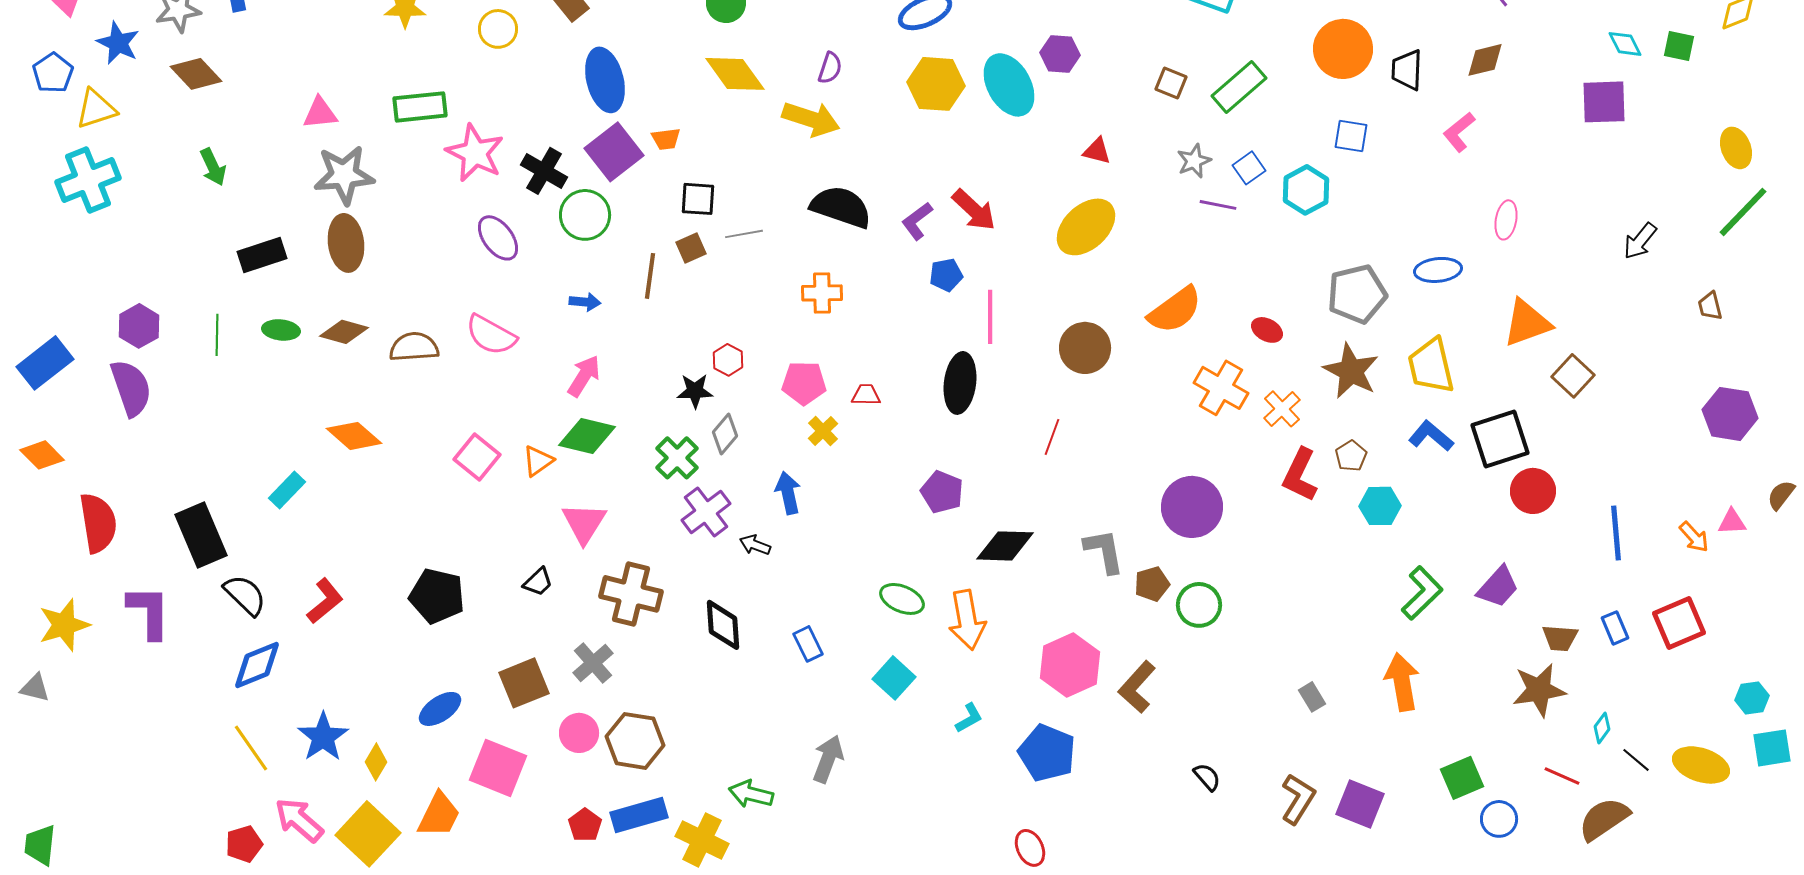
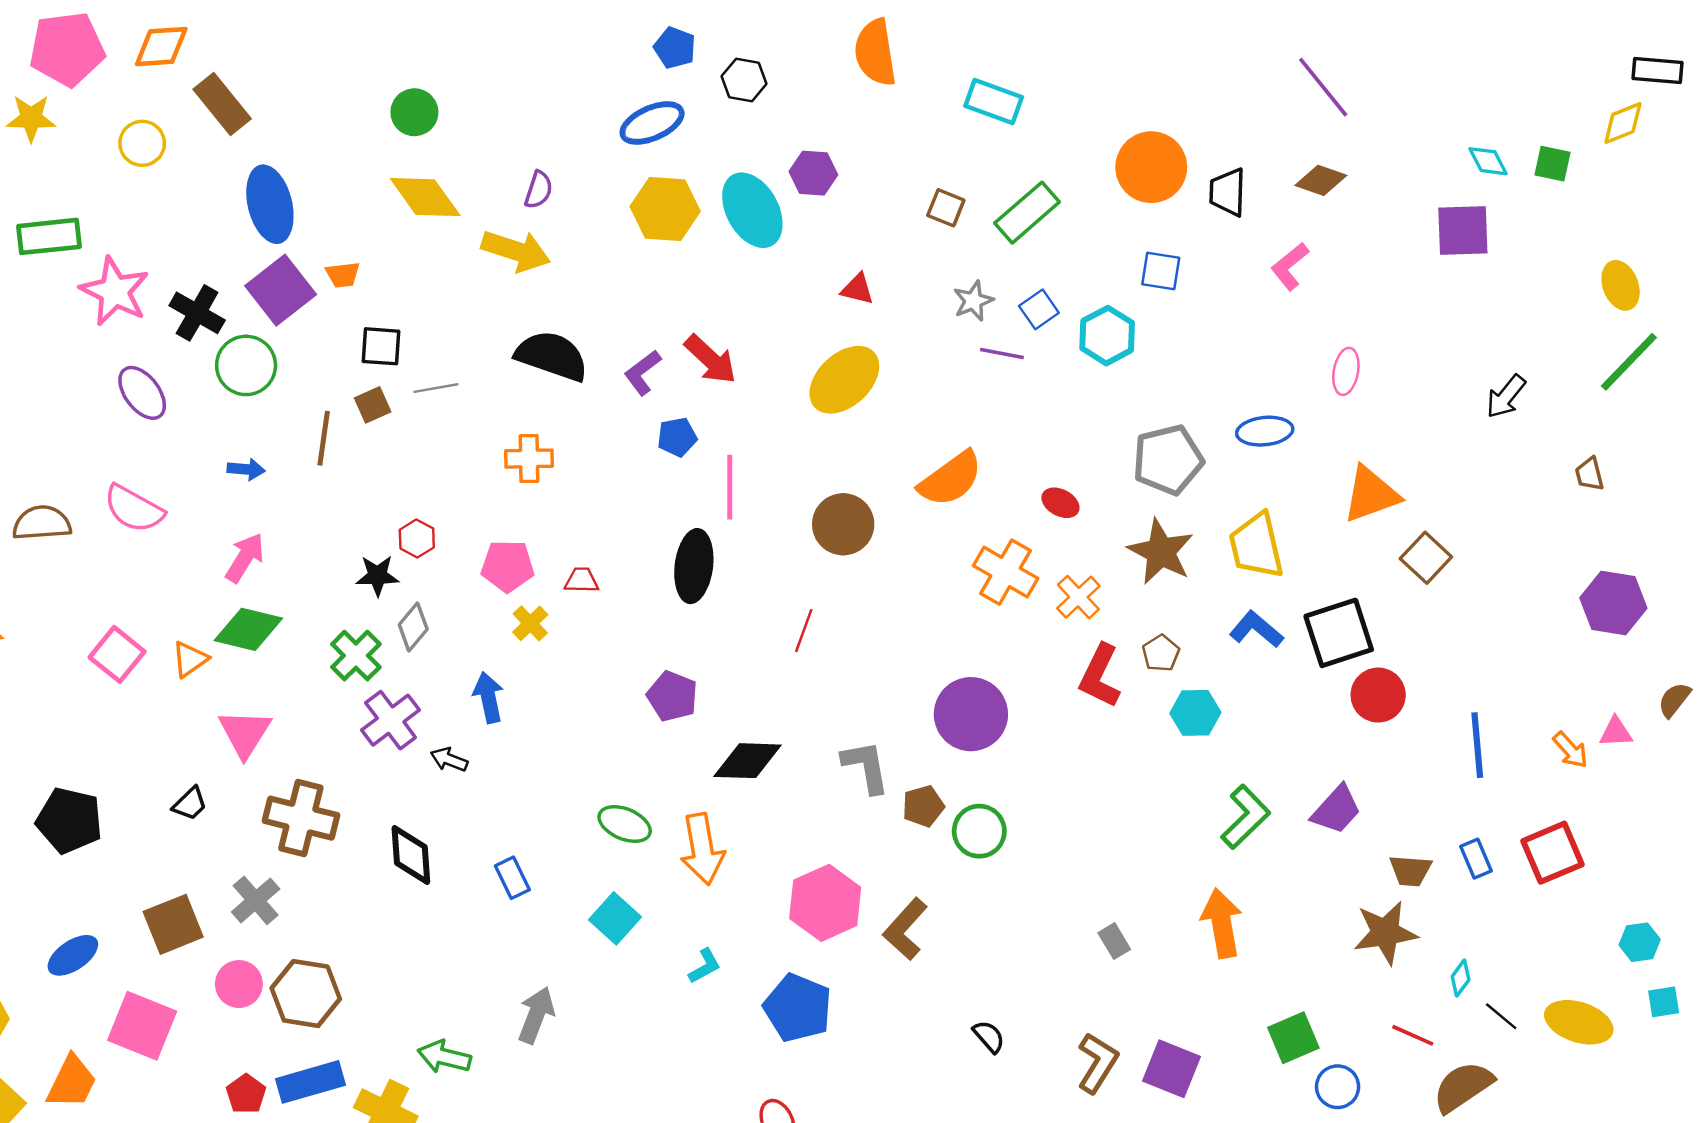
brown diamond: (1485, 60) -> (1321, 180), turned 33
cyan square: (1772, 748) -> (1664, 1002), size x0.7

